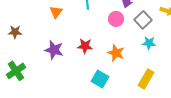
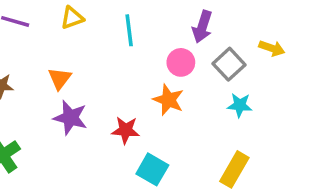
orange triangle: (56, 12) -> (60, 78), moved
red star: (85, 46) -> (126, 130), moved
orange star: (116, 53) -> (168, 100), moved

